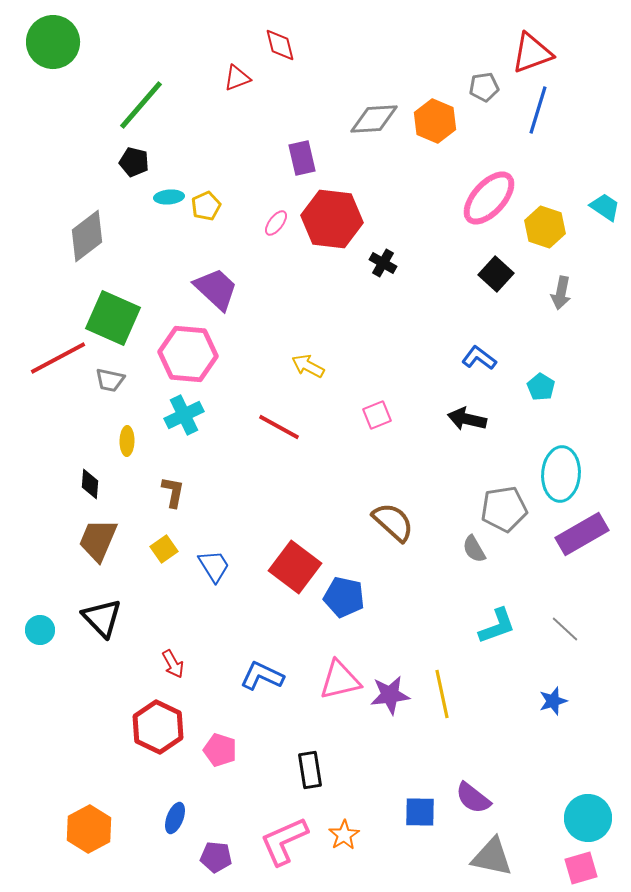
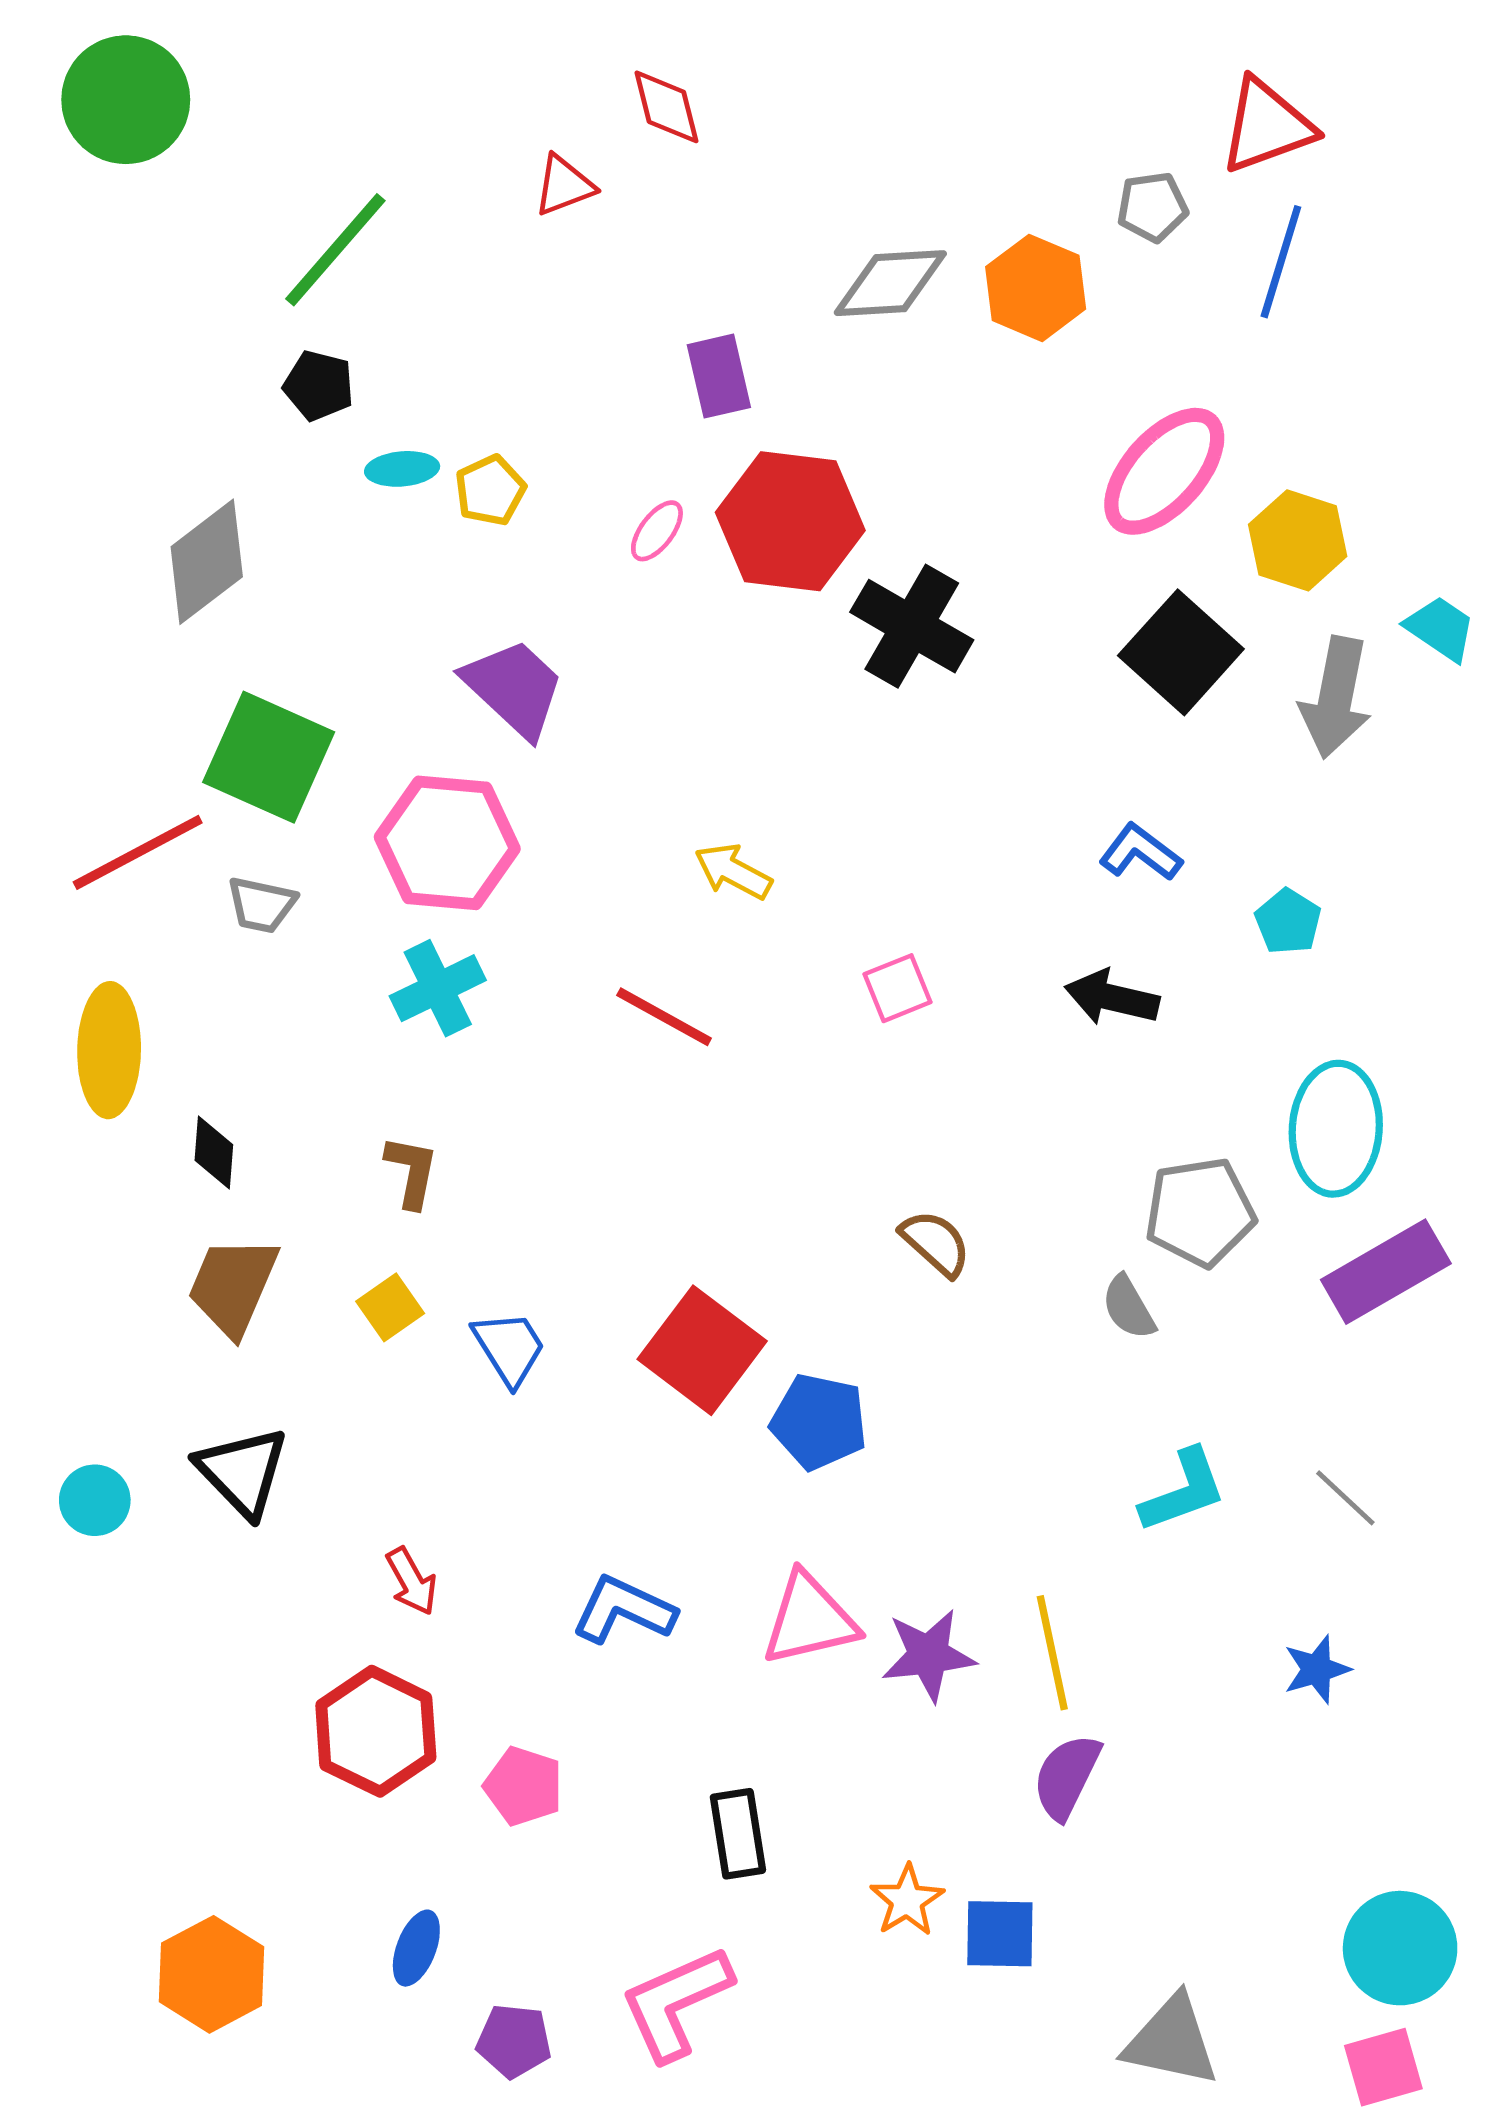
cyan trapezoid: (605, 207) -> (1441, 628), moved
black cross: (383, 263) -> (912, 626), size x1.8
black square: (496, 274) -> (1181, 652), size x1.4
gray arrow: (561, 293) -> (1336, 698), size x1.5
yellow ellipse: (127, 441) -> (109, 1050), moved, size x1.8
brown semicircle: (393, 522) -> (936, 1243), size x0.7
purple semicircle: (473, 798) -> (1067, 1777), moved, turned 78
orange star: (344, 835) -> (907, 1900), moved

